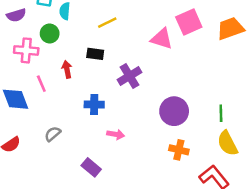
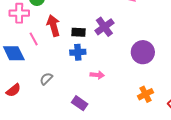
black rectangle: (95, 54) -> (79, 32), moved
red arrow: (67, 69) -> (53, 26), size x1.5
orange cross: (179, 150) -> (145, 94), moved, turned -35

